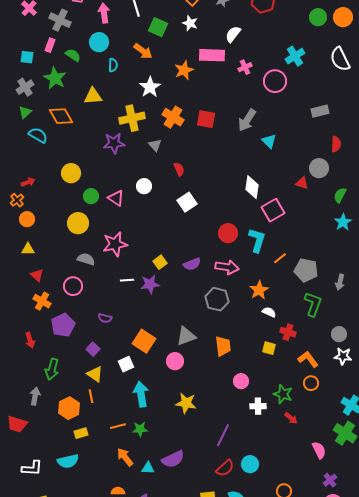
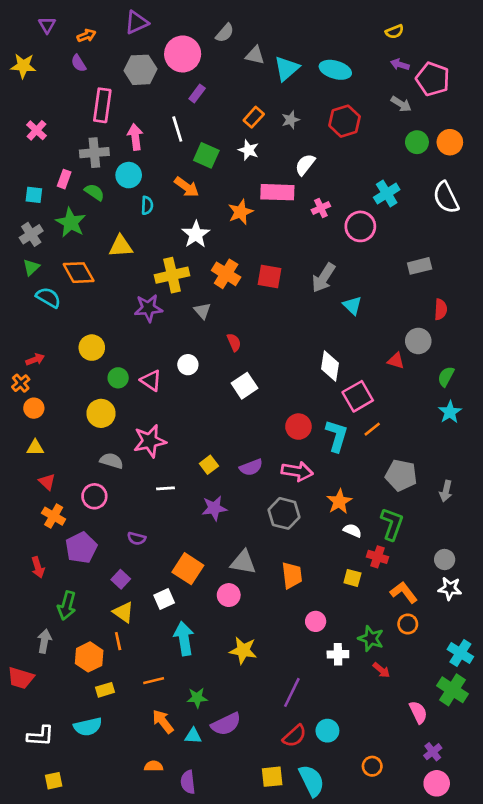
gray cross: (60, 20) -> (94, 153), moved, turned -30
orange line: (280, 258) -> (372, 429), moved
purple star: (150, 284) -> (214, 508), moved
green L-shape: (313, 304) -> (392, 524), moved
gray triangle: (186, 336) -> (243, 562), turned 30
green star: (140, 429) -> (197, 698), moved

